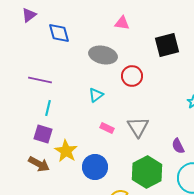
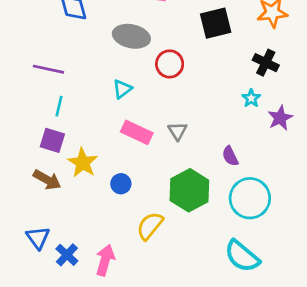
gray triangle: (138, 127) -> (177, 131), size x0.7
pink rectangle: (107, 128) -> (137, 132), size x1.6
blue circle: (95, 167) -> (121, 184), size x0.6

